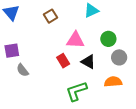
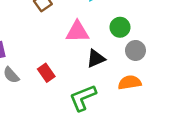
red rectangle: (63, 61) -> (46, 73), moved
black triangle: (88, 62) -> (96, 59), turned -49

